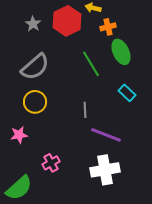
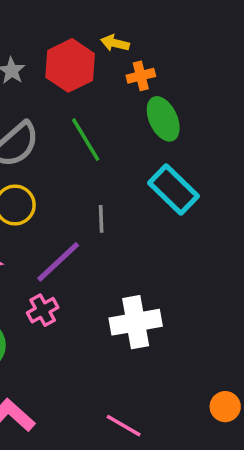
green line: (91, 64) -> (86, 140), moved
cyan rectangle: (127, 93) -> (174, 190), size x1.6
purple line: (106, 135) -> (58, 262), moved, turned -64

